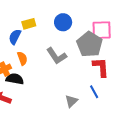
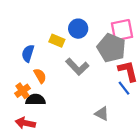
yellow rectangle: (29, 24) -> (57, 41), moved, turned 48
blue line: (94, 92) -> (124, 88), moved
gray triangle: (71, 101) -> (102, 114), turned -40

